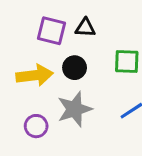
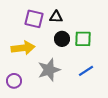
black circle: (75, 68) -> (62, 39), moved
purple circle: (36, 126) -> (14, 81), moved

